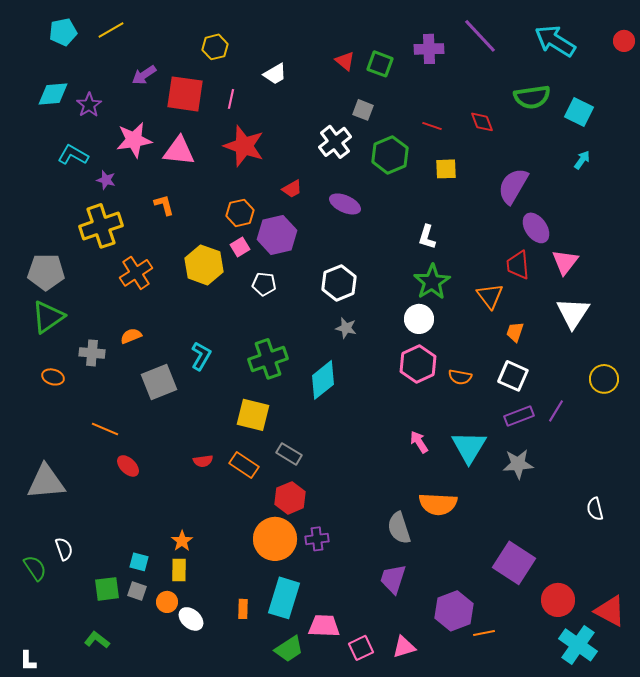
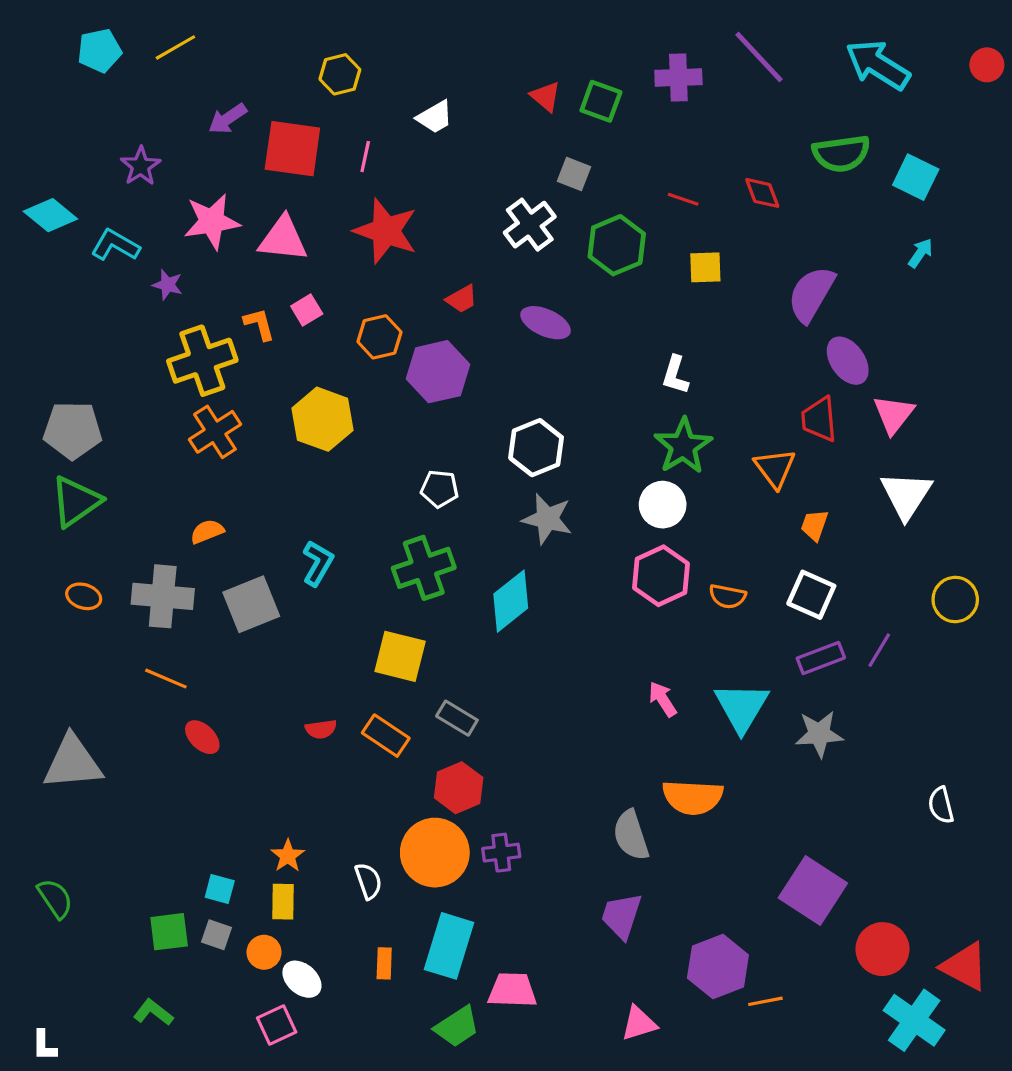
cyan diamond: (53, 94) -> (50, 215), moved, turned 44
yellow cross: (101, 226) -> (202, 361), moved
pink square: (240, 247) -> (307, 310), moved
white pentagon: (264, 284) -> (440, 489), moved
gray star: (346, 328) -> (547, 519), size x1.5
gray cross: (92, 353) -> (163, 596), moved, size x1.5
white semicircle: (64, 549) -> (368, 881), moved
pink square: (361, 648) -> (277, 1025), moved

